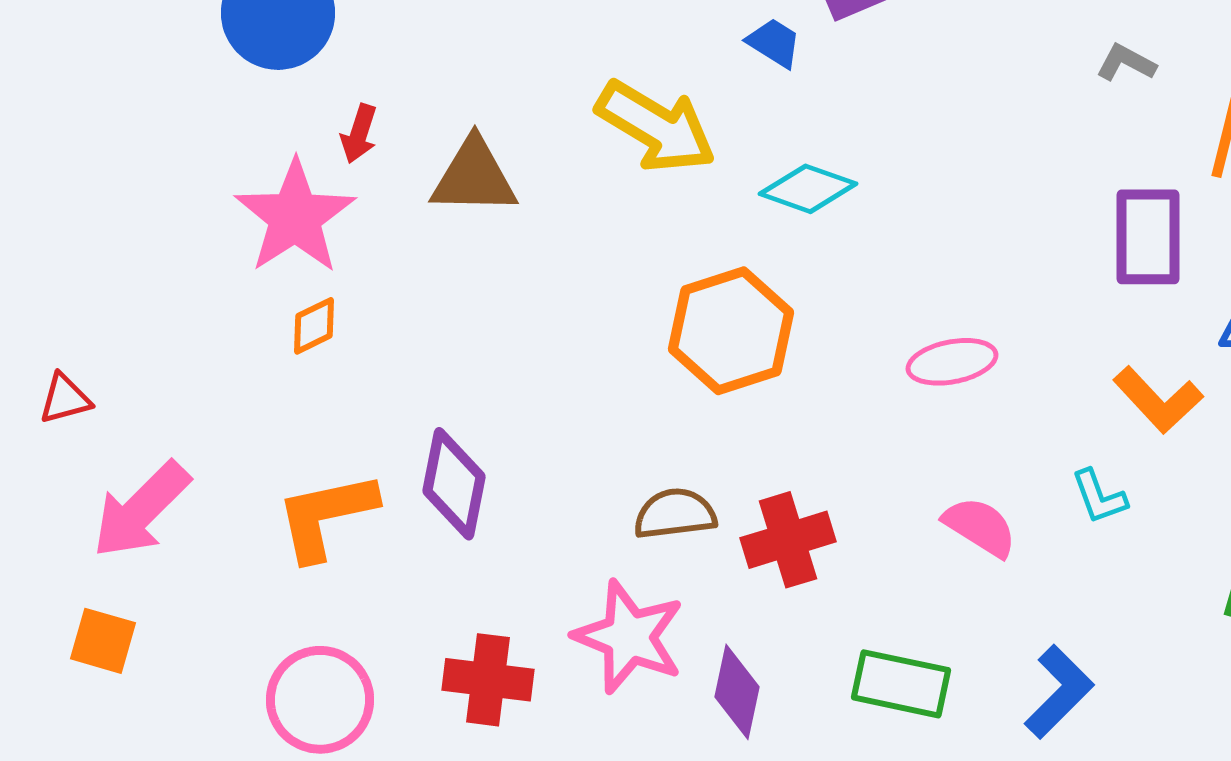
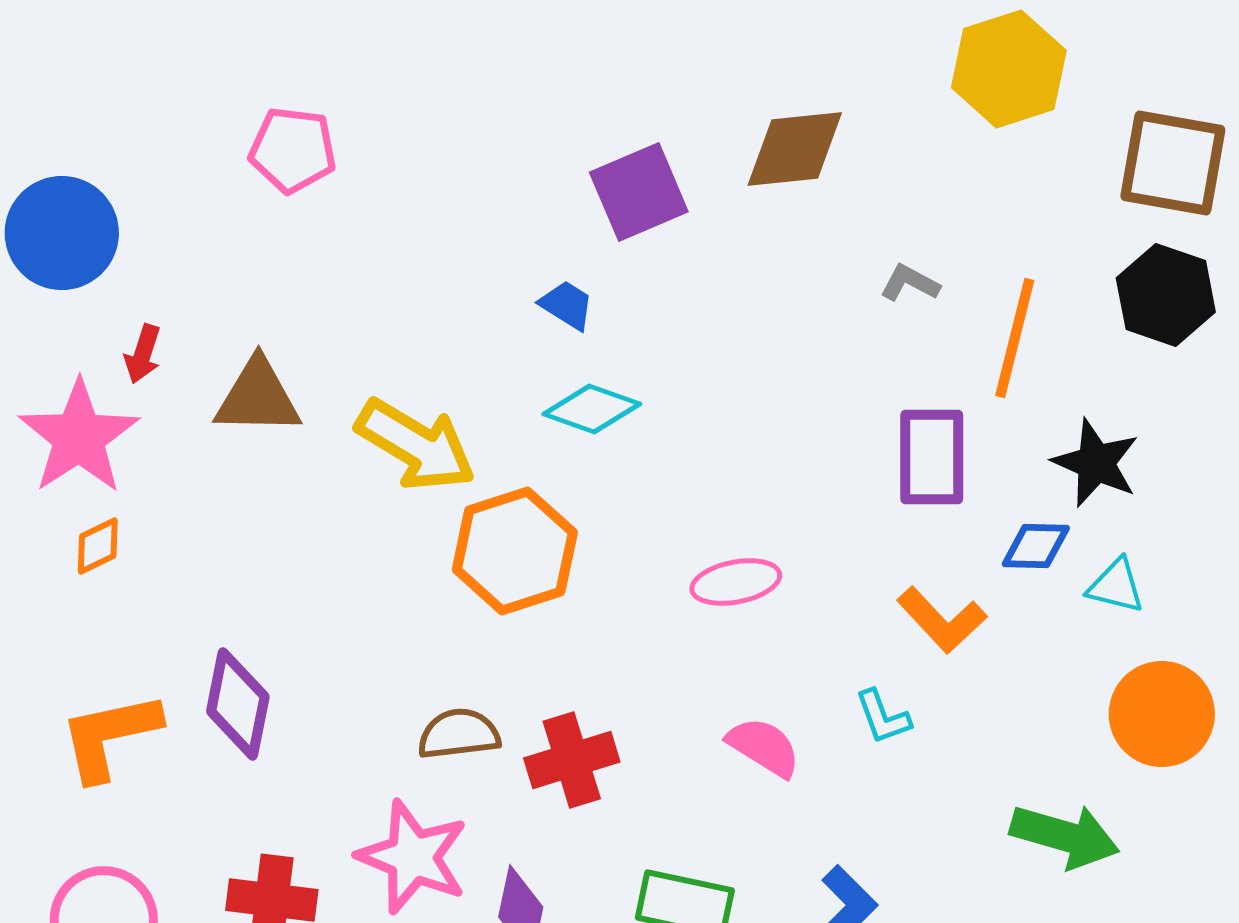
blue trapezoid: (774, 43) -> (567, 305), moved
yellow arrow: (656, 127) -> (416, 445), moved

